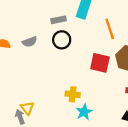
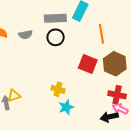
gray rectangle: (58, 20) -> (55, 18), size x1.5
yellow triangle: (27, 108) -> (14, 96), turned 40

